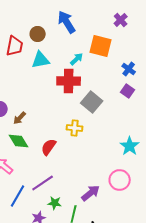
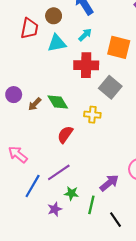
orange square: (101, 46) -> (119, 47), moved
cyan arrow: (77, 59) -> (85, 35), moved
green diamond: (19, 141) -> (58, 102), moved

